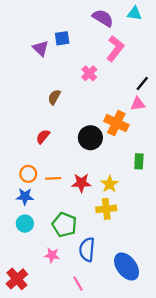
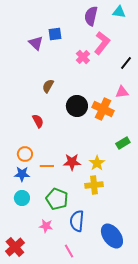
purple semicircle: (103, 18) -> (91, 16), turned -108
pink cross: (89, 73) -> (83, 57), moved
black line: (142, 83) -> (126, 63), moved
red semicircle: (43, 137) -> (38, 121), turned 112
black circle: (90, 138) -> (77, 106), moved
green rectangle: (139, 161) -> (123, 143), turned 56
orange line: (53, 178) -> (47, 166), moved

